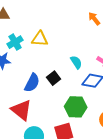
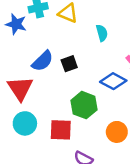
cyan semicircle: (76, 62) -> (102, 33), moved

